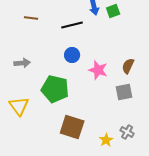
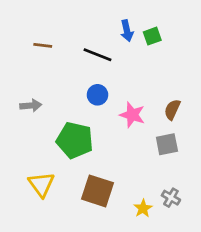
black line: (72, 25) -> (97, 55), turned 35
yellow triangle: (19, 106) -> (41, 184), moved

